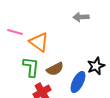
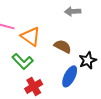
green L-shape: (31, 67) -> (23, 61), turned 130
brown semicircle: (55, 69) -> (63, 46), moved, turned -126

